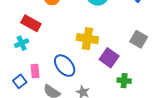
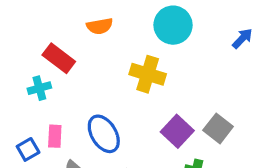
yellow cross: (87, 39) -> (148, 74), moved
gray square: (139, 39) -> (218, 128), moved

